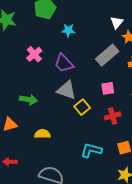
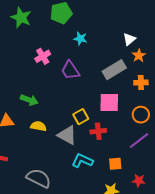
pink square: (108, 88) -> (109, 103), size x1.5
gray triangle: (67, 90) -> (67, 135), moved
red cross: (113, 116) -> (98, 131), moved
yellow semicircle: (42, 134) -> (38, 126), moved

